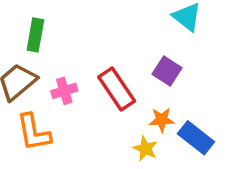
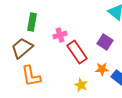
pink cross: (64, 91) -> (60, 35), moved
yellow star: (145, 149) -> (81, 85), moved

